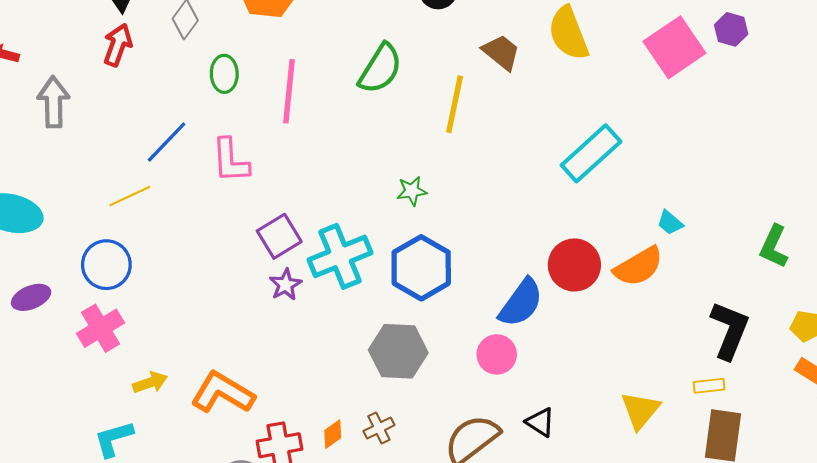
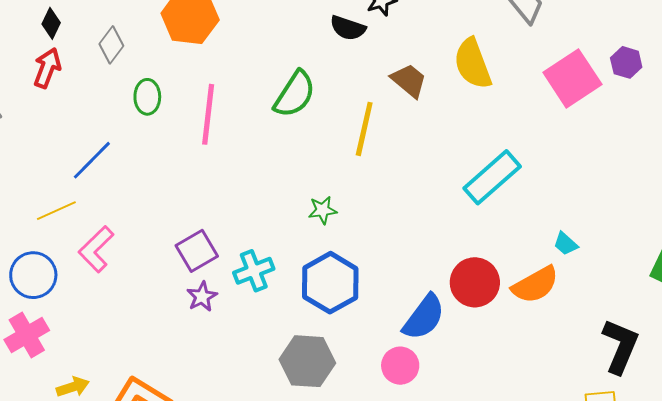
pink L-shape: (230, 161) -> (96, 249), moved, turned 48
cyan cross: (340, 256) -> (254, 271), size x0.7

